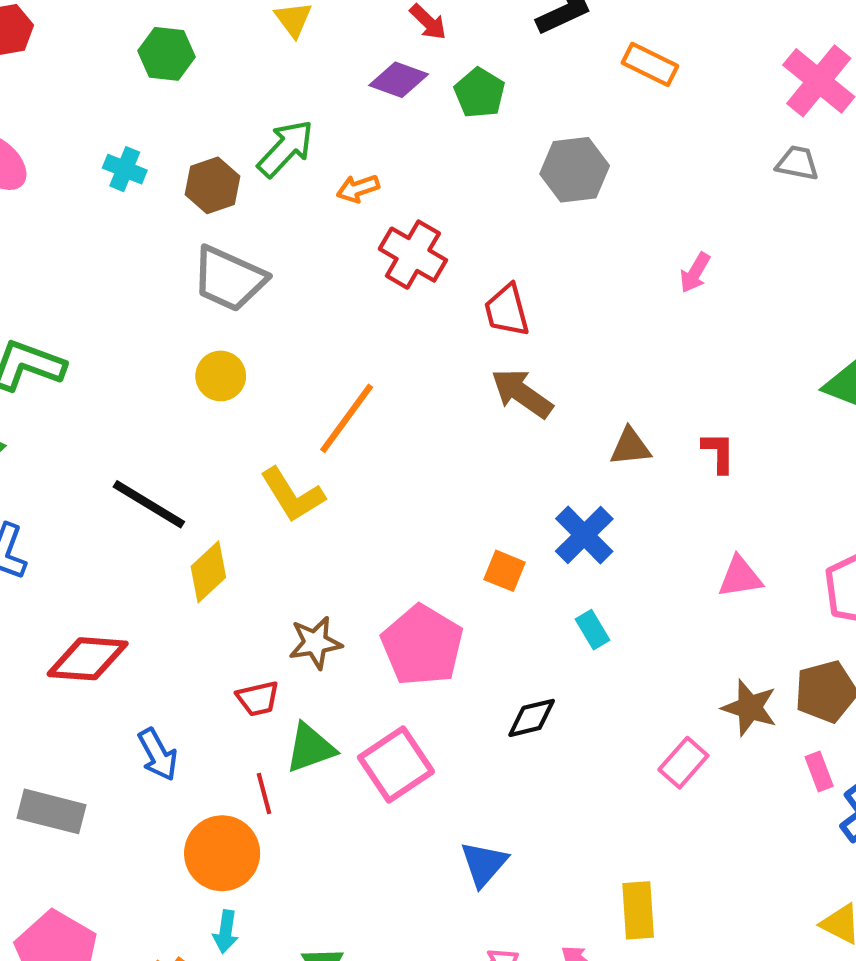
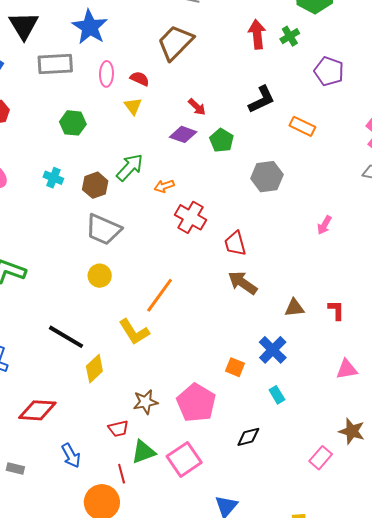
gray rectangle: (51, 811) -> (15, 469), moved, size x0.6

